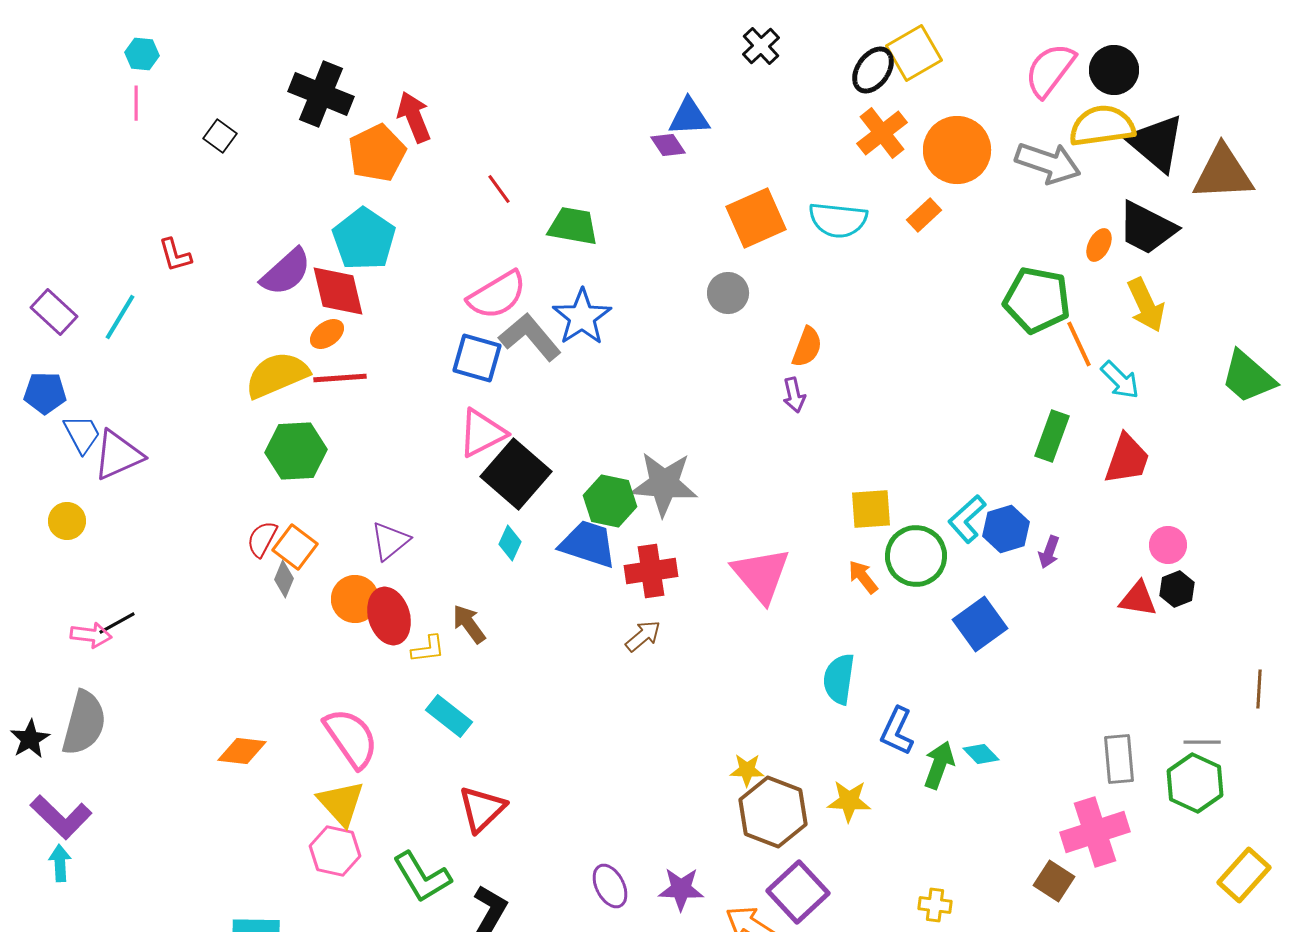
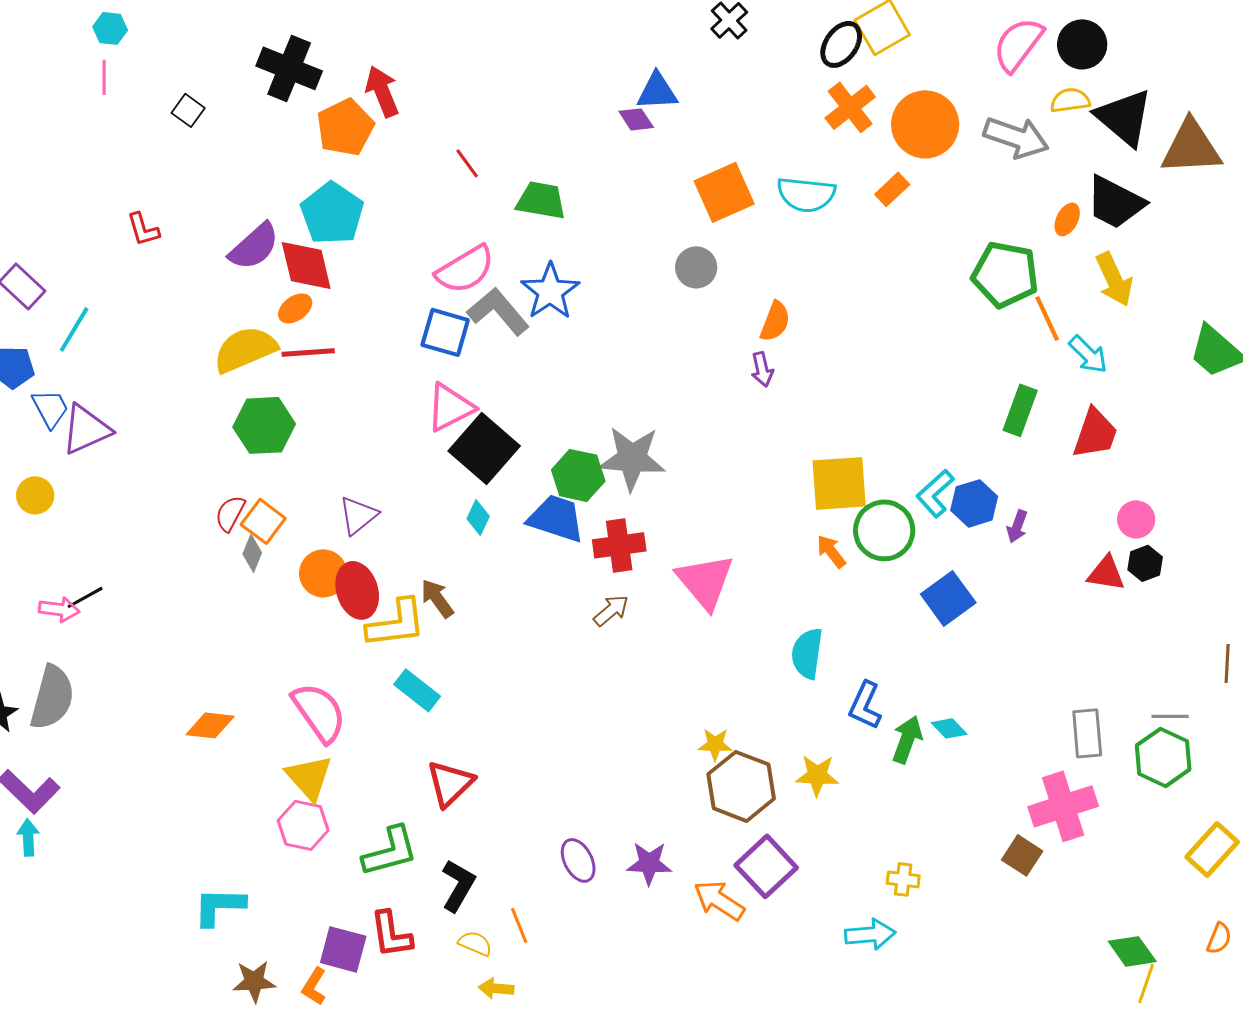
yellow semicircle: (1102, 126) -> (1070, 100), size x0.6
cyan line: (120, 317) -> (74, 329), moved
yellow square: (871, 509) -> (839, 483), size x1.4
pink triangle: (761, 575) -> (705, 581), moved
yellow L-shape: (428, 649) -> (396, 623), size x1.8
green L-shape: (422, 877) -> (390, 851), turned -74

